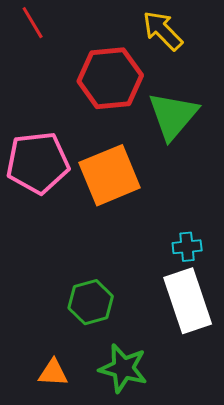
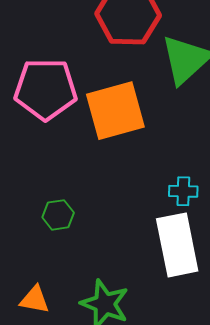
green hexagon: (91, 302) -> (58, 215), moved, size x0.7

